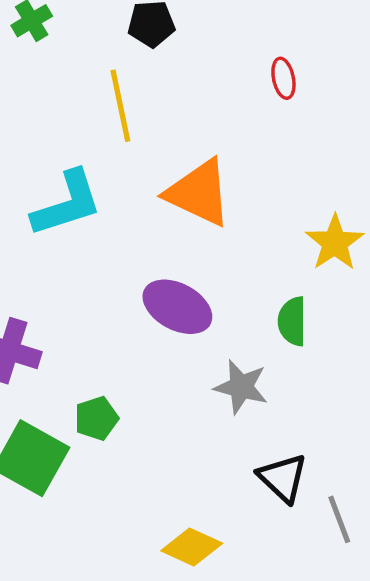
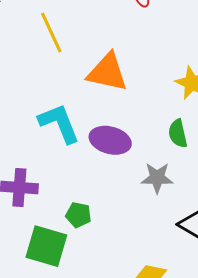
cyan L-shape: (67, 204) -> (59, 123), moved, turned -81
green pentagon: (96, 418) -> (78, 215), turned -30

